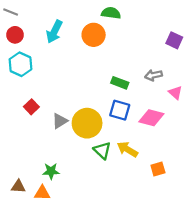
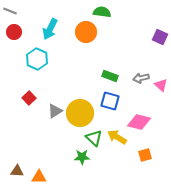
cyan hexagon: (20, 64) -> (37, 59), moved
gray arrow: (154, 75) -> (141, 78), moved
pink diamond: (151, 118) -> (139, 122), moved
green star: (51, 171) -> (82, 157), moved

